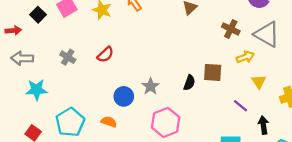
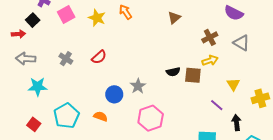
black square: (38, 15) -> (33, 20), moved
brown cross: (231, 29) -> (210, 37), turned 35
gray triangle: (267, 34) -> (241, 43), size x0.7
yellow arrow: (245, 57) -> (210, 60), moved
black semicircle: (189, 83) -> (173, 72), moved, turned 56

